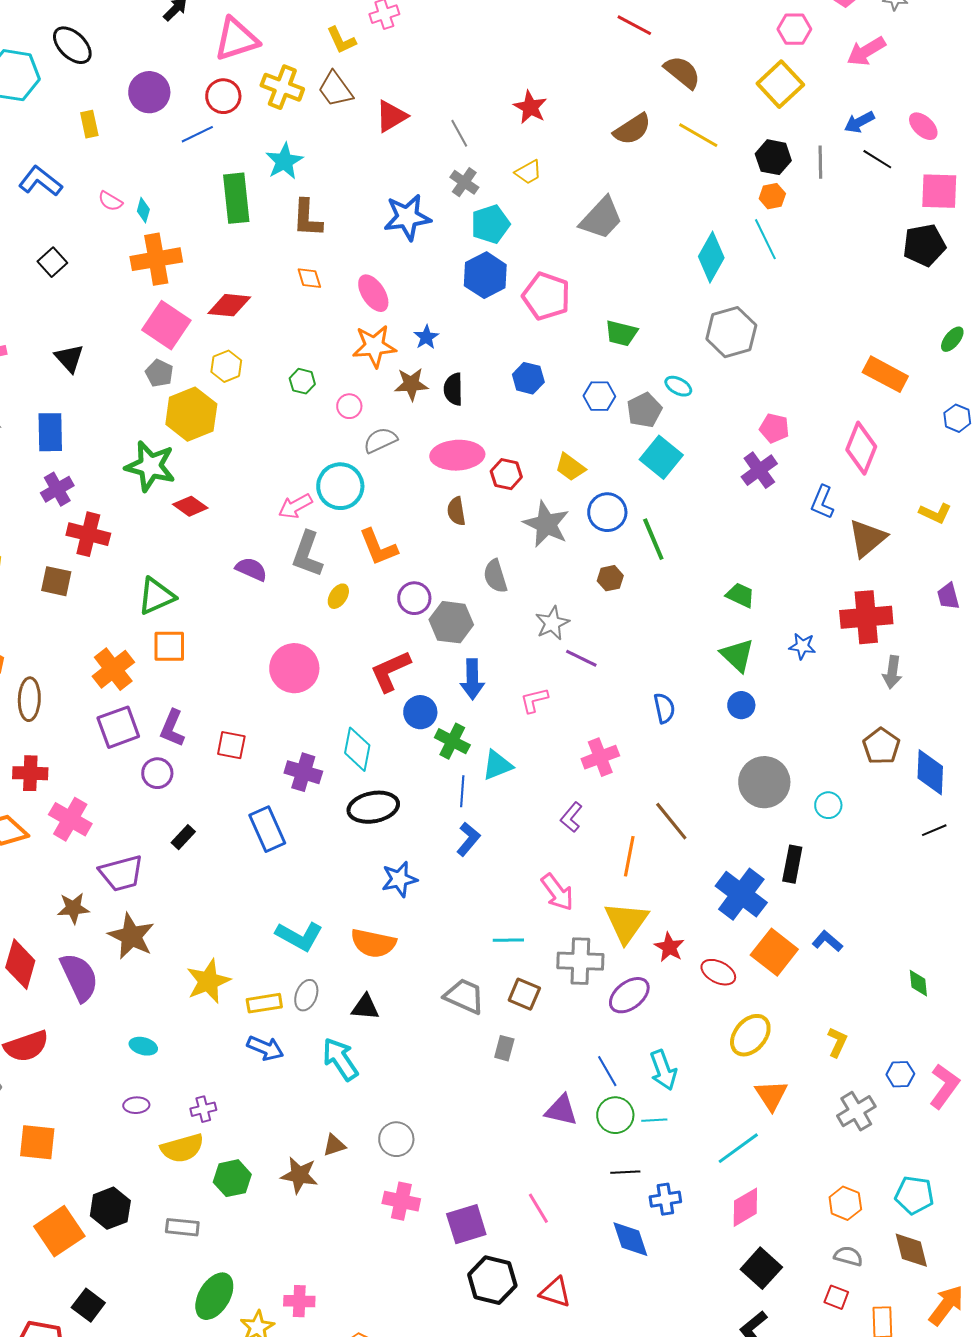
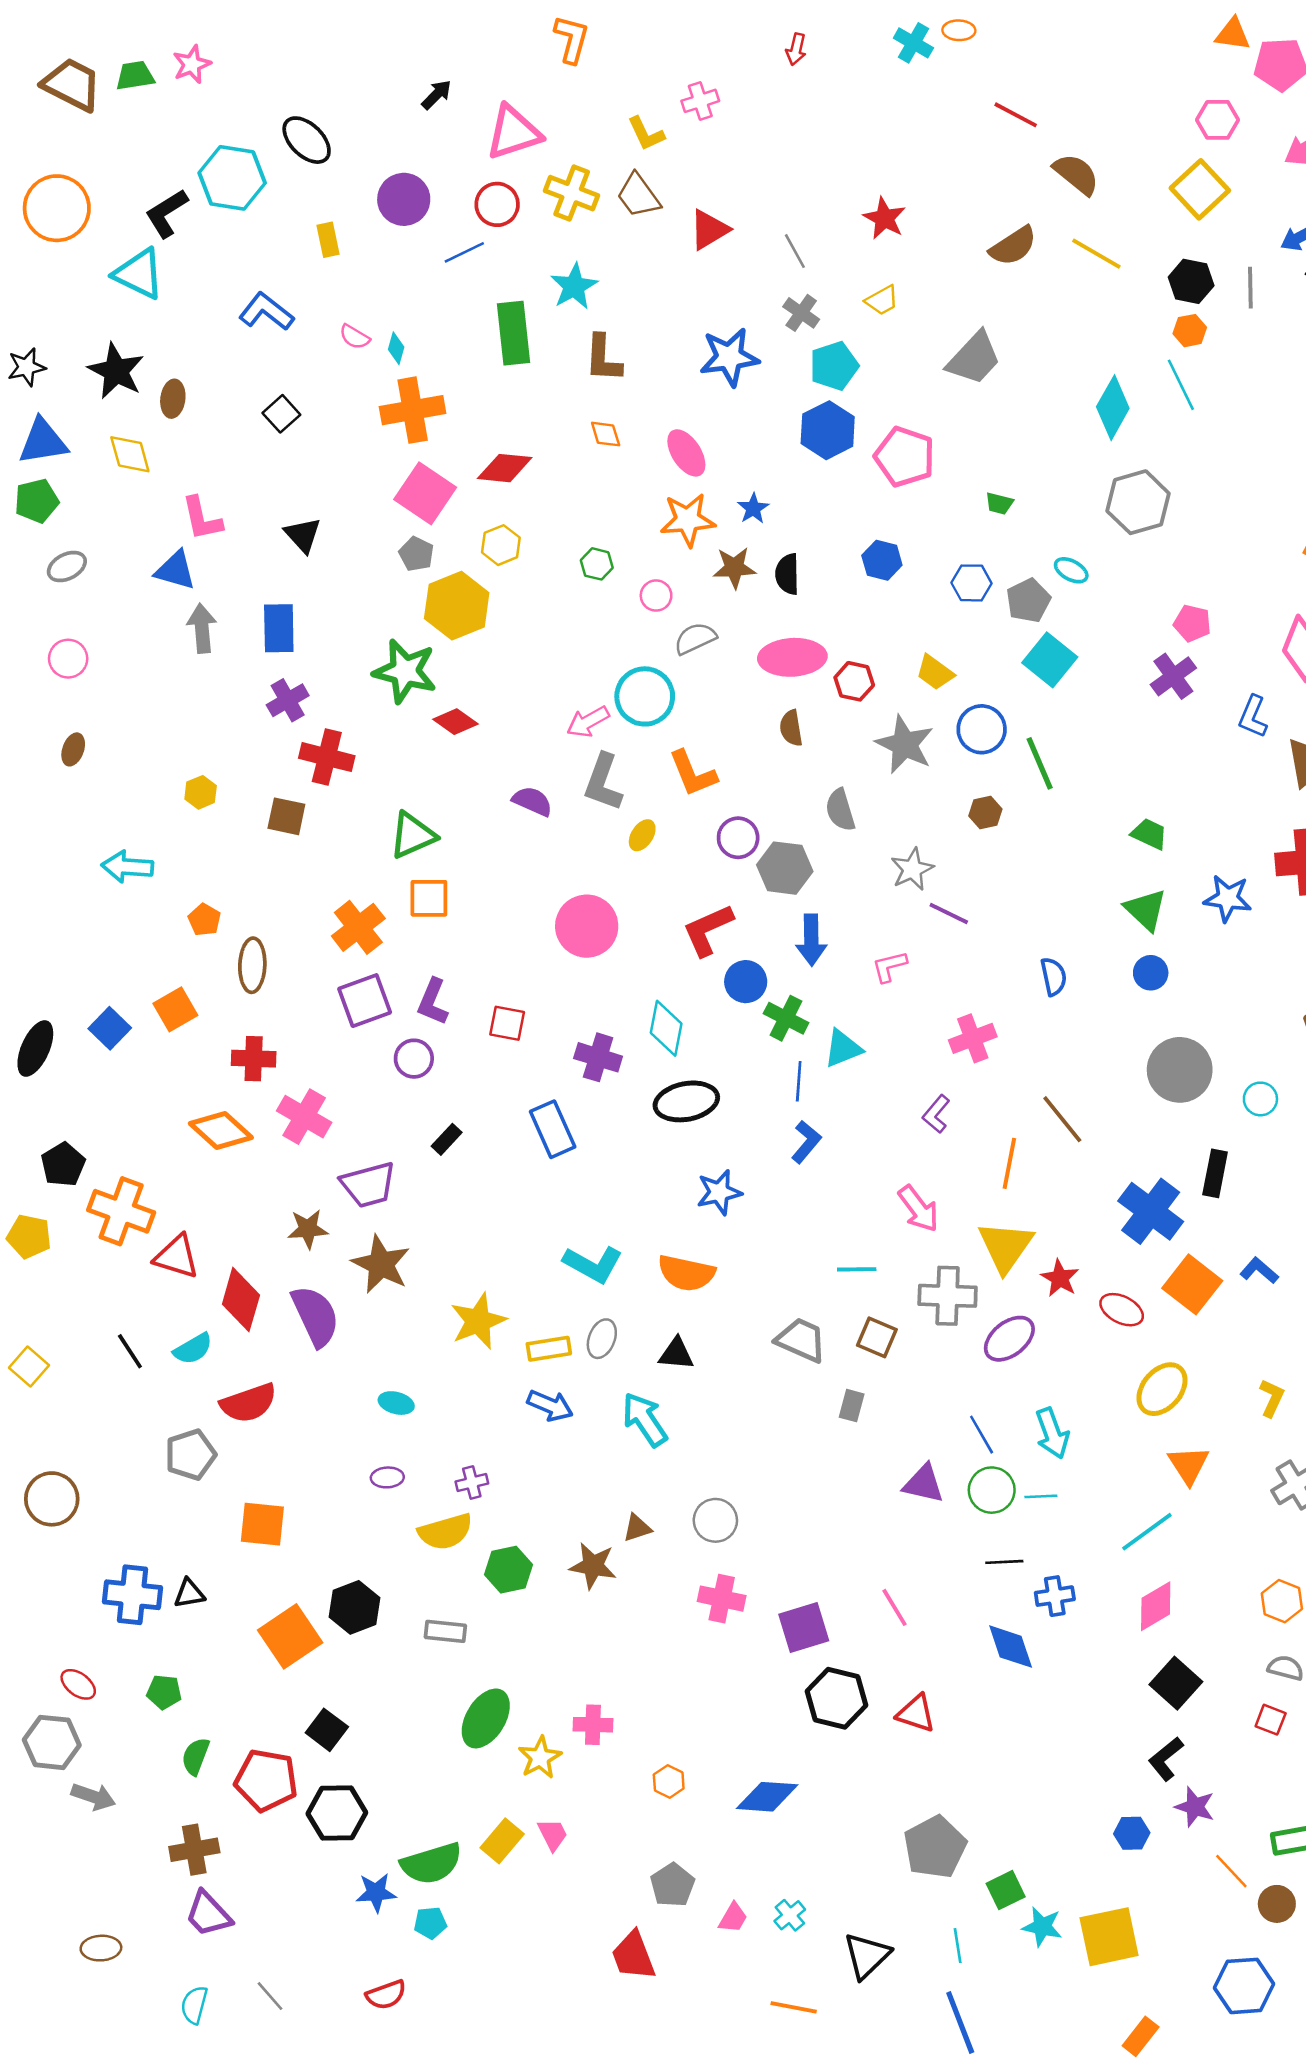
green trapezoid: (621, 333) -> (999, 503), size x0.7
blue star: (802, 646) -> (1228, 898), size x1.4

